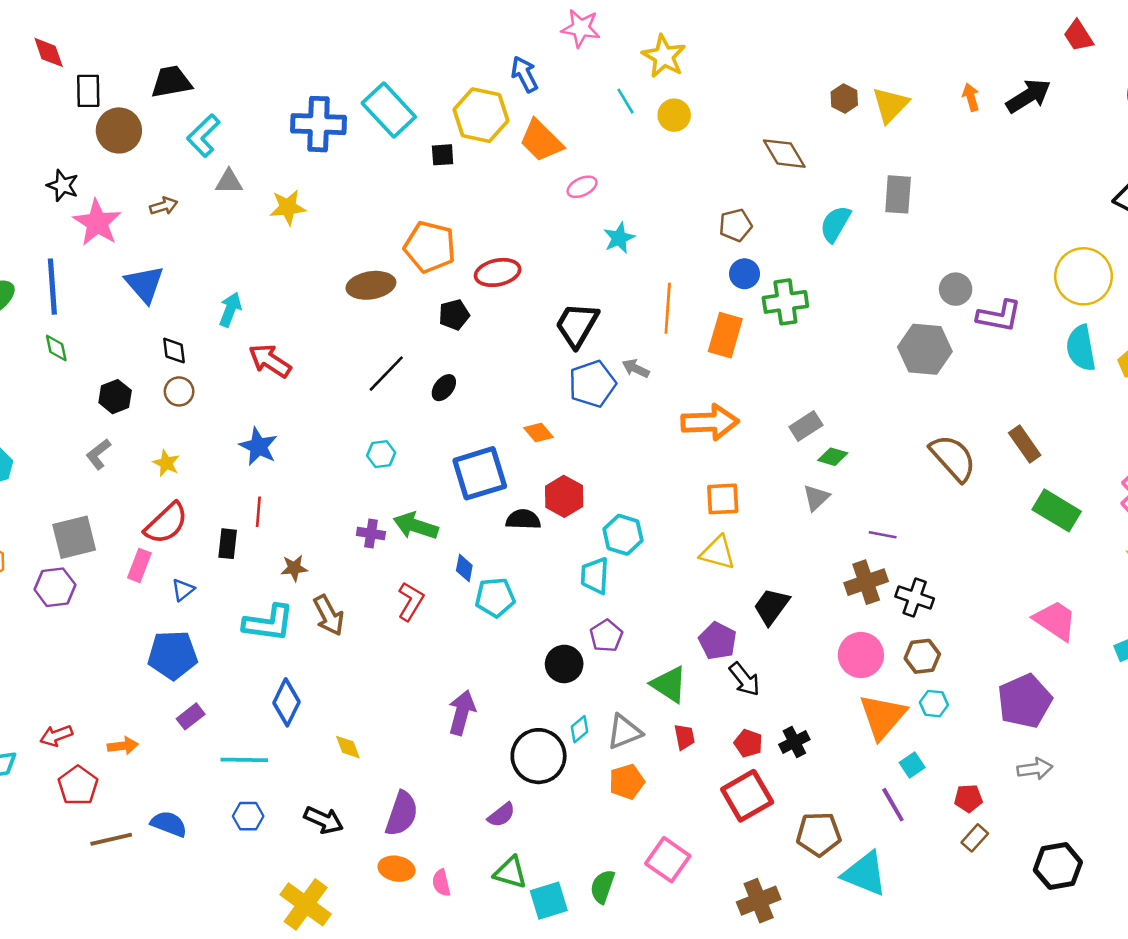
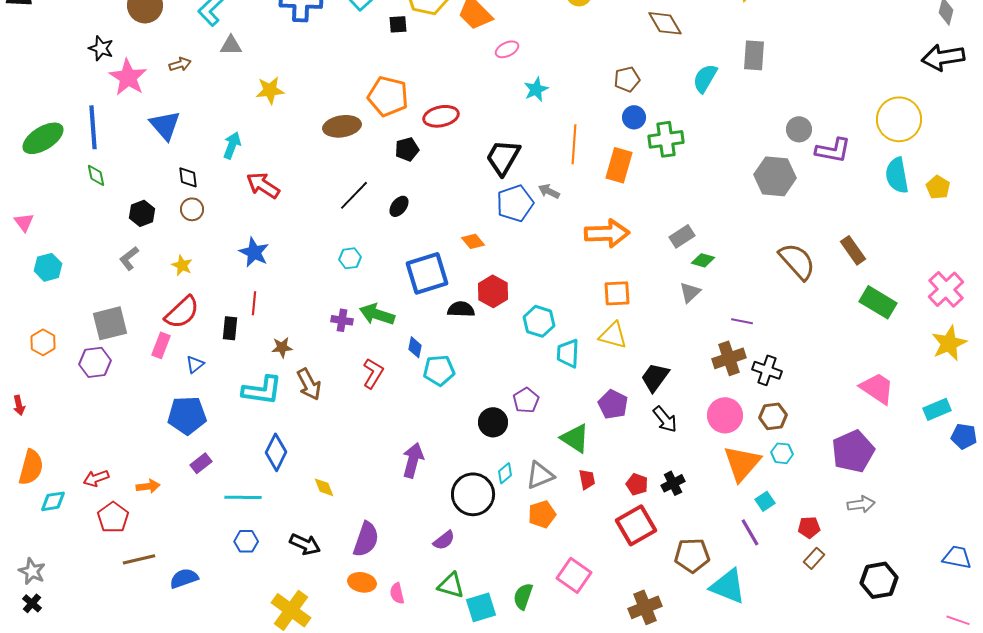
yellow star: (288, 207) -> (270, 90), moved
cyan trapezoid: (595, 576) -> (568, 353), moved
black arrow: (744, 679) -> (665, 419), moved
blue semicircle: (169, 824) -> (184, 578), moved, turned -40

